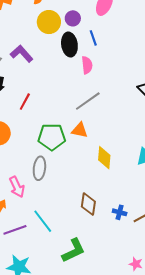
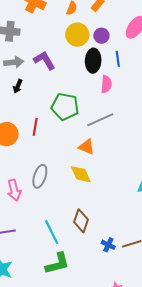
red line: (25, 102) -> (35, 127), moved, turned -30
green pentagon: (52, 137) -> (65, 107), moved
yellow diamond: (104, 158) -> (81, 174), moved, turned -40
blue cross: (120, 212) -> (108, 245), moved
cyan line: (43, 221) -> (52, 232), moved

